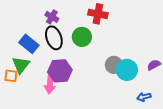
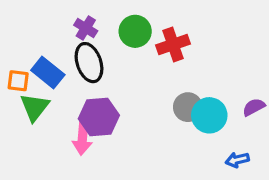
red cross: (98, 14) -> (173, 44), moved, turned -30
green circle: (82, 37) -> (135, 31), moved
orange square: (11, 76) -> (18, 81), moved

